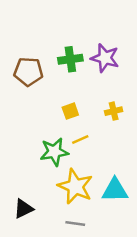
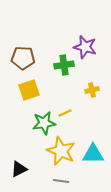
green cross: (70, 59) -> (64, 65), moved
yellow square: (70, 111) -> (29, 90), moved, size x1.5

